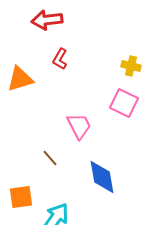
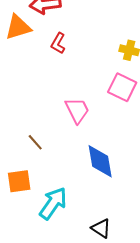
orange triangle: (20, 79) -> (18, 27), moved
brown line: (50, 158) -> (35, 142), moved

